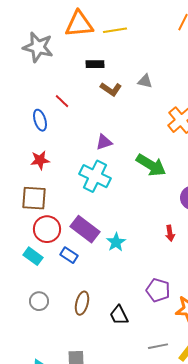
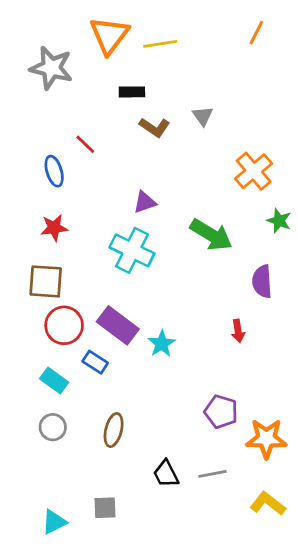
orange triangle: (79, 24) -> (109, 35), turned -48
gray triangle: (145, 81) -> (203, 116), turned 42
cyan rectangle: (33, 256) -> (54, 380), moved
black trapezoid: (119, 315) -> (166, 474), moved
gray line: (158, 346) -> (213, 474), moved

